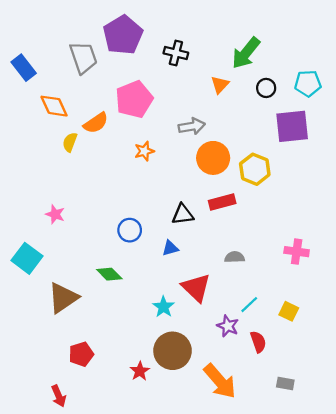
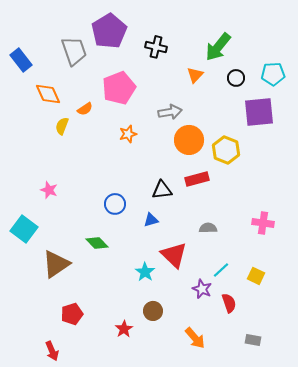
orange semicircle: (96, 123) -> (85, 109), size x0.7
brown circle: (173, 351) -> (153, 311), size x0.6
orange arrow: (220, 381) -> (195, 338), size x0.7

